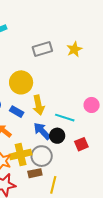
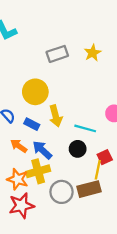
blue arrow: (42, 131) -> (42, 150), moved
gray circle: (42, 156) -> (62, 192), moved
brown rectangle: (35, 173) -> (89, 189), moved, size x1.5
yellow line: (53, 185) -> (98, 170), moved

